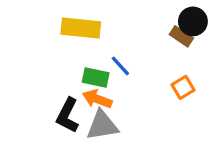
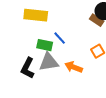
orange arrow: (97, 99) -> (74, 67), moved
gray triangle: (102, 125) -> (49, 62), moved

